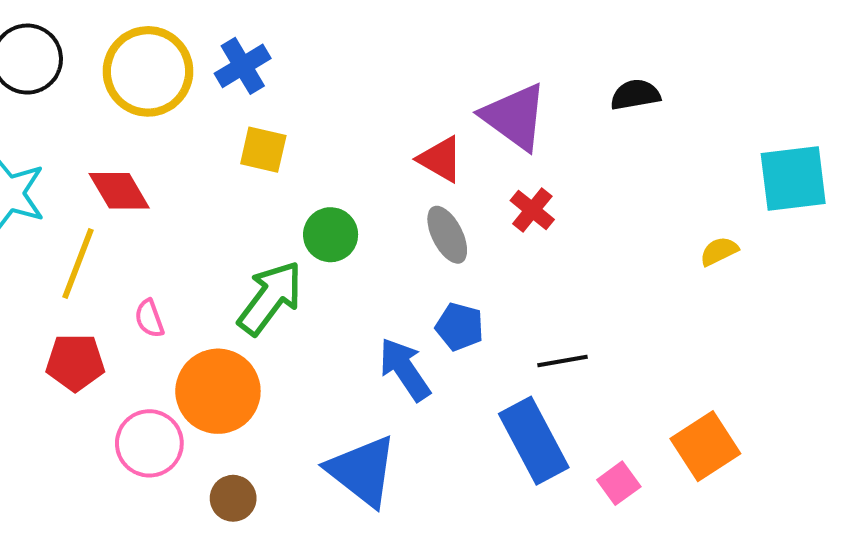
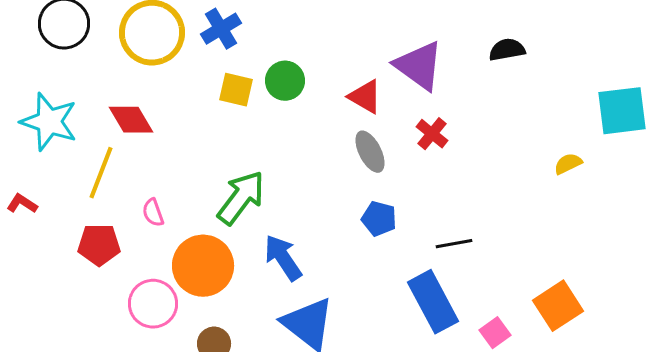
green circle: (331, 235) -> (285, 81), moved
blue arrow: (405, 369) -> (283, 258), moved

